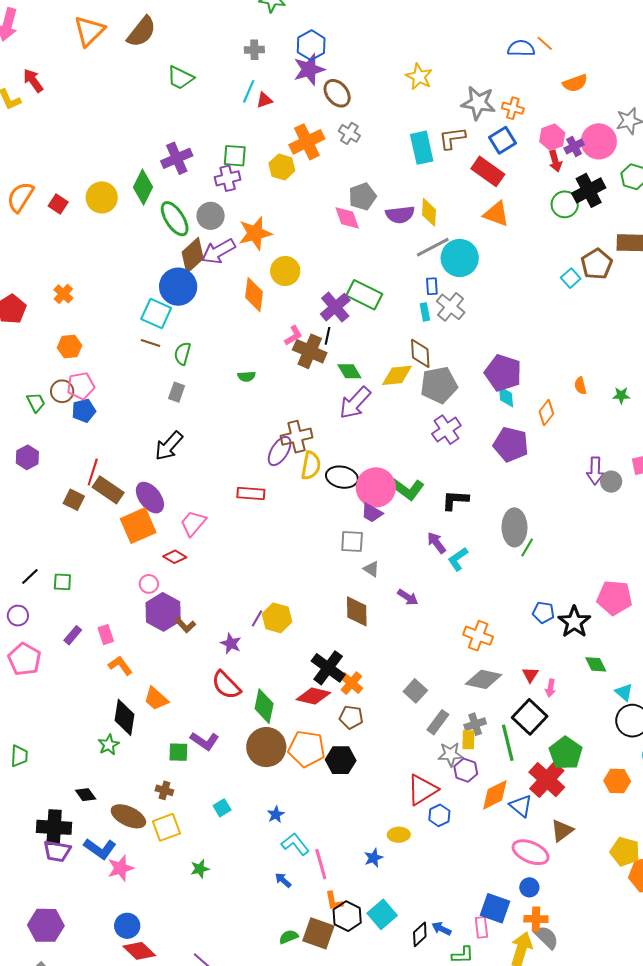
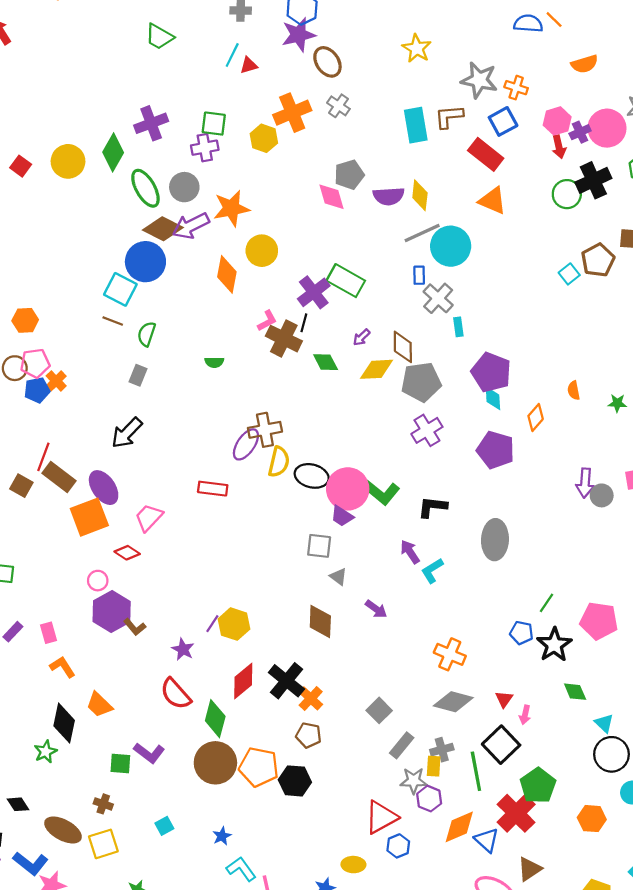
brown diamond: (193, 255) -> (163, 229), turned 66
orange cross: (63, 294) -> (56, 381), moved
cyan rectangle: (425, 312) -> (458, 327), moved
purple arrow: (355, 403) -> (362, 337), moved, size x0.5
green line: (527, 547) -> (547, 603), moved
red diamond: (313, 696) -> (243, 681), moved, turned -56

